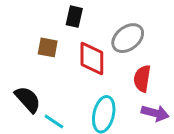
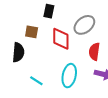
black semicircle: (28, 99) -> (18, 52), moved, turned 48

